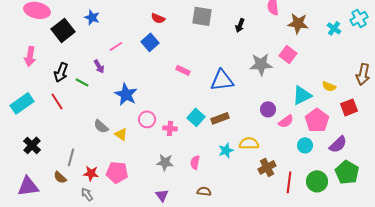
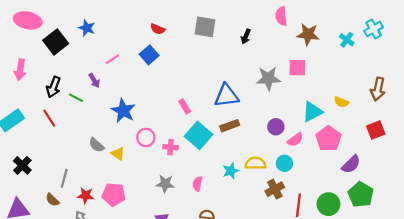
pink square: (288, 54) -> (297, 68), turned -36
pink rectangle: (183, 70) -> (185, 106), moved, turned 32
red square: (349, 107) -> (376, 130), moved
cyan square: (196, 117) -> (198, 135), size x1.4
brown rectangle: (220, 118) -> (230, 126), moved
cyan circle: (305, 145) -> (284, 163), moved

